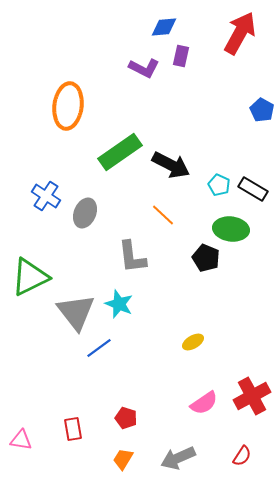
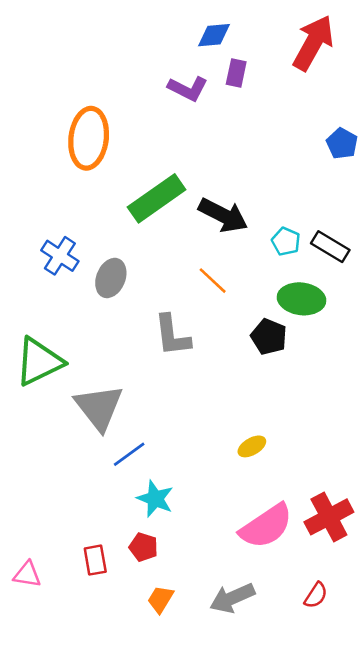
cyan star: (119, 304) -> (155, 499), moved
pink semicircle: (204, 403) -> (266, 526), size x1.5
red pentagon: (126, 418) -> (143, 547), moved

